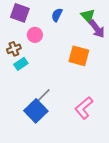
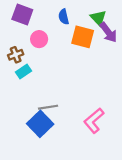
blue semicircle: (57, 15) -> (64, 17), turned -40
orange square: (79, 56) -> (83, 37), moved
gray line: (43, 96) -> (48, 107), turned 36

